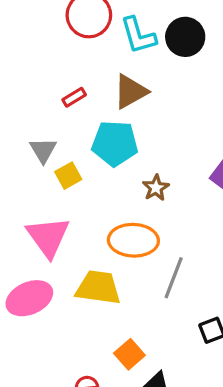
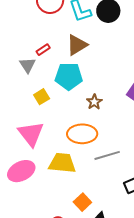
gray triangle: (43, 150) -> (28, 65), moved
gray line: (174, 278) -> (107, 155), turned 55

